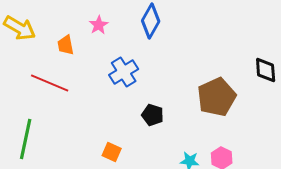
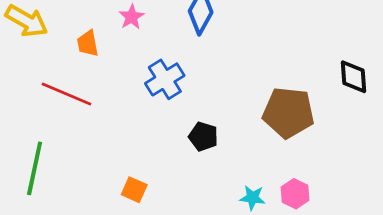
brown pentagon: (217, 97) -> (288, 113), turned 30
orange square: (112, 152) -> (134, 190), moved

